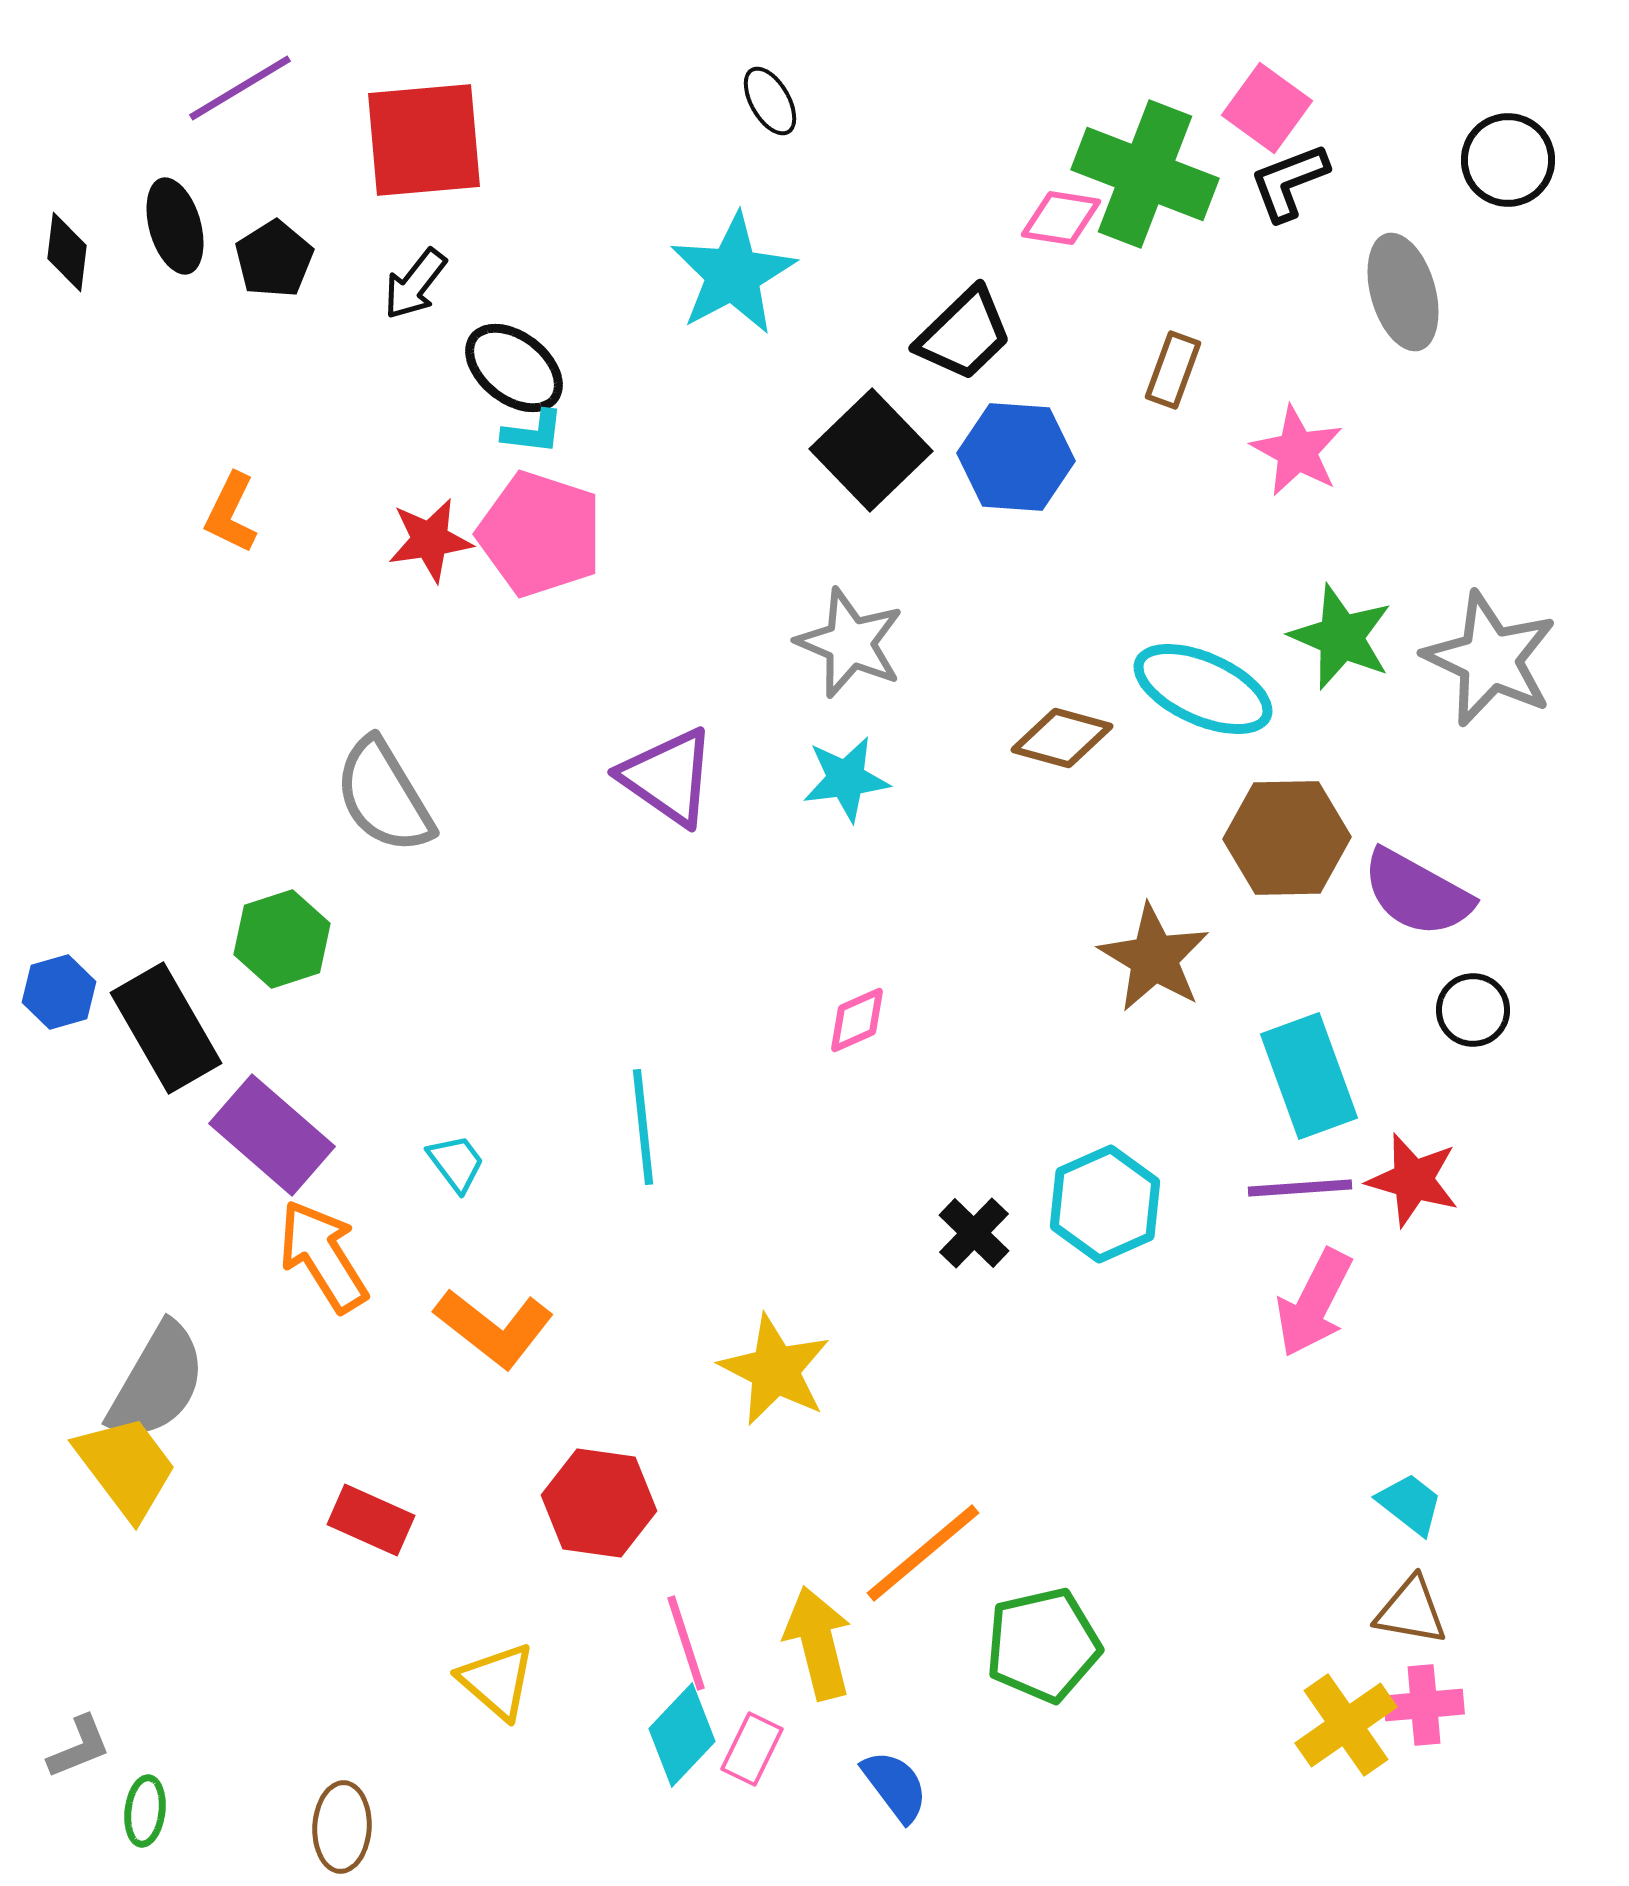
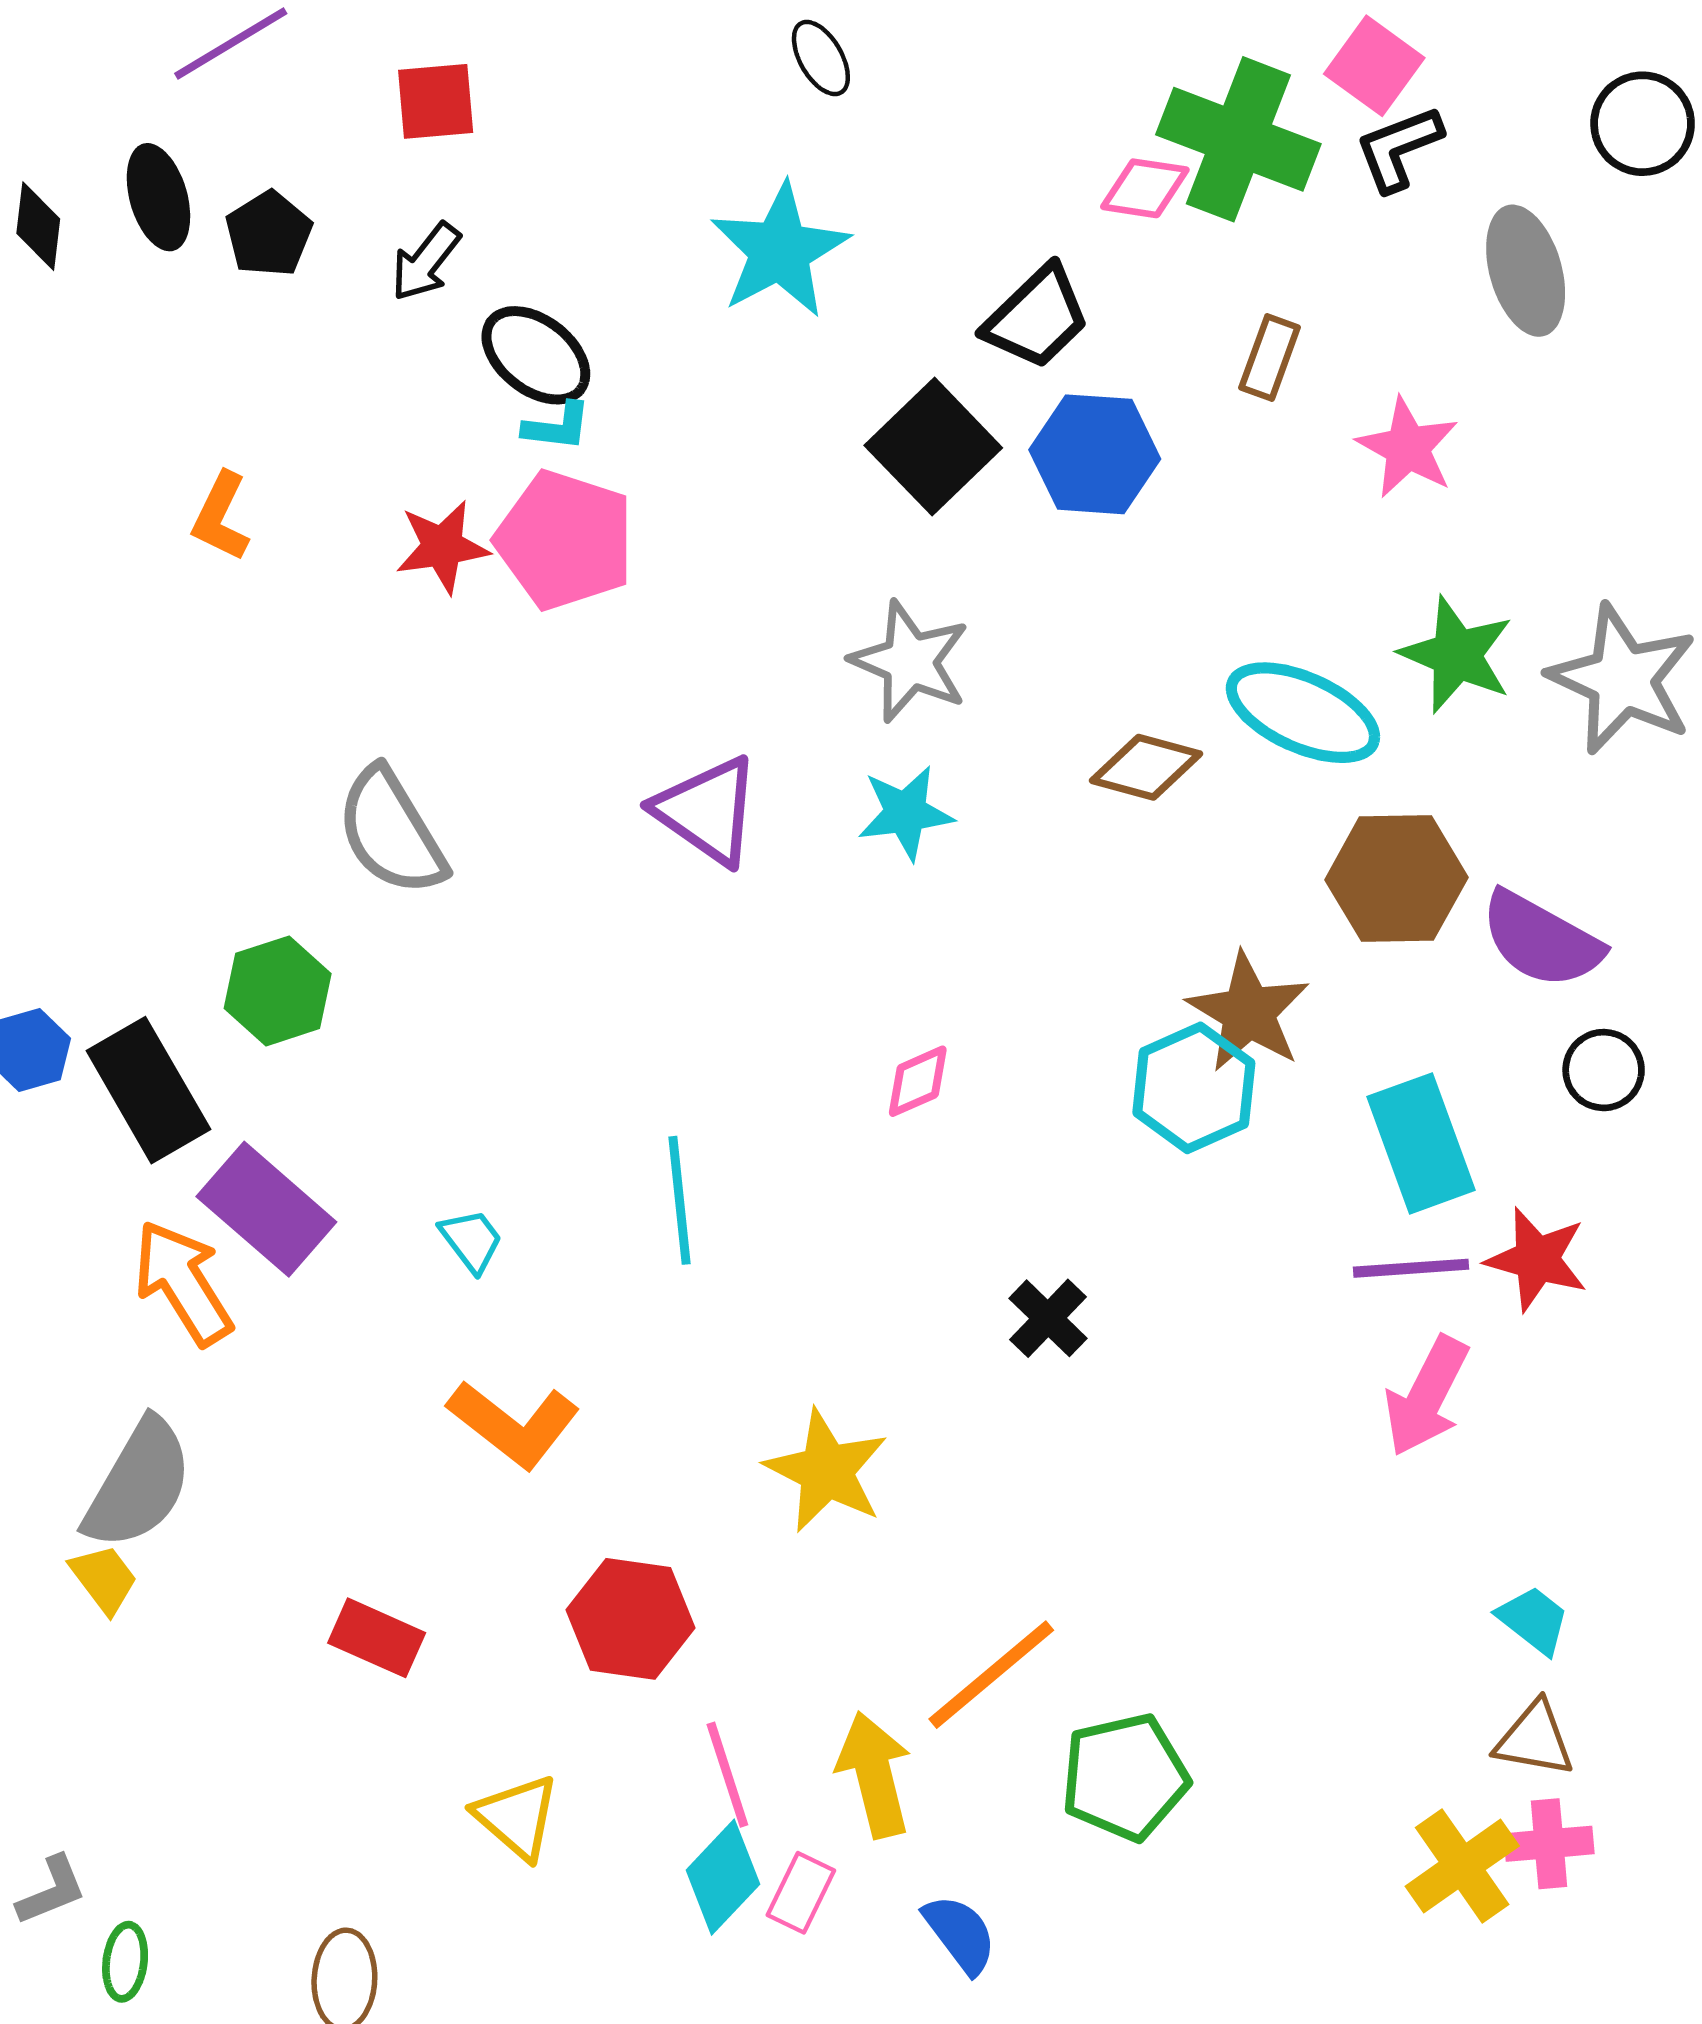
red square: (424, 140) -> (436, 101), size x0.6
cyan hexagon: (1105, 1204) -> (1194, 1088), moved
orange arrow: (323, 1256) -> (183, 1283), moved
yellow trapezoid: (126, 1467) -> (104, 1579), size x0.6

